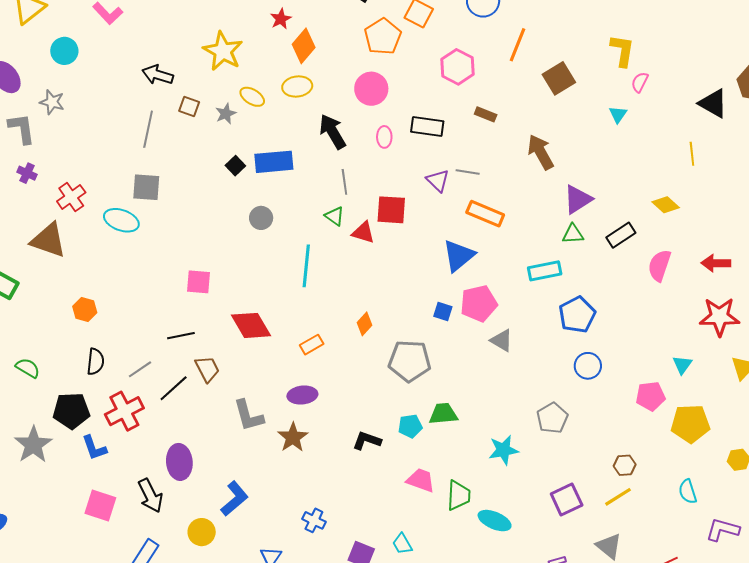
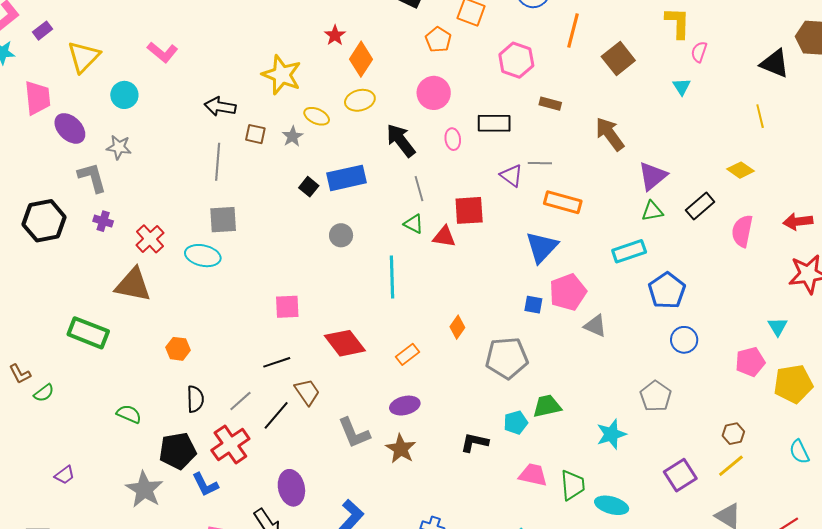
orange pentagon: (383, 36) -> (438, 40), size x0.7

